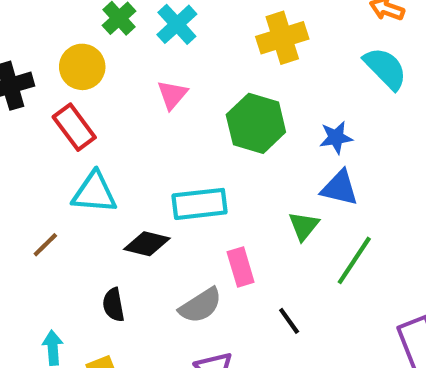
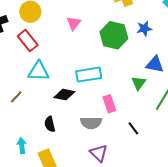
blue star: (336, 138) -> (144, 29), moved
gray semicircle: (200, 305) -> (91, 123), turned 35

